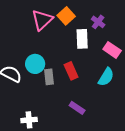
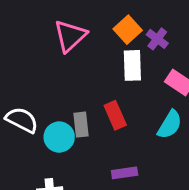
orange square: (66, 16) -> (128, 30), moved
cyan circle: (35, 64) -> (59, 137), moved
purple rectangle: (77, 108) -> (125, 173), turned -42

